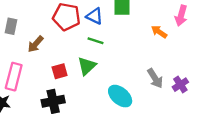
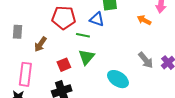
blue triangle: (95, 16) -> (97, 19), moved
green line: (95, 41) -> (83, 35), moved

